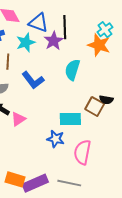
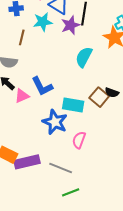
blue L-shape: (33, 80) -> (42, 86), moved
blue star: (56, 139) -> (55, 122), size x1.4
pink semicircle: (82, 152) -> (79, 140), size x0.7

